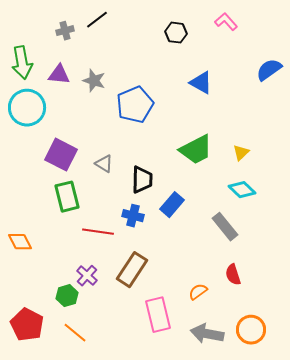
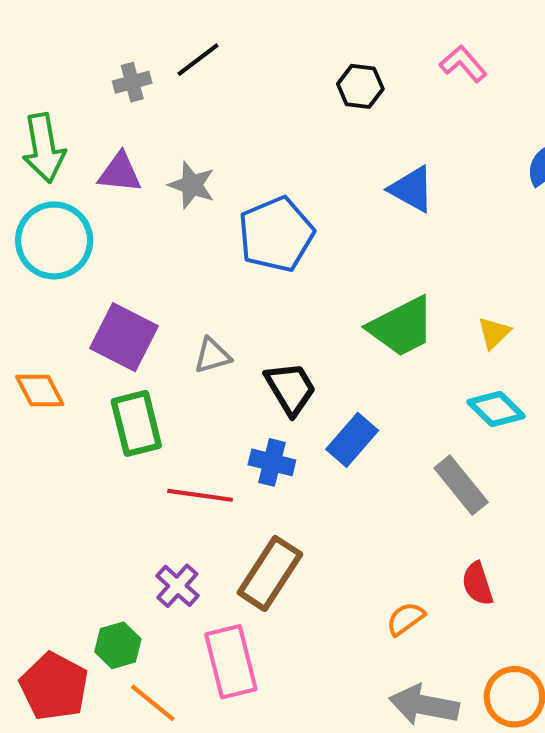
gray triangle: (104, 164) -> (212, 356), turned -48
black trapezoid: (142, 180) -> (290, 388), turned -32
orange diamond: (20, 242) -> (40, 391), moved
green hexagon: (67, 296) -> (118, 645), moved
pink rectangle: (158, 315) -> (231, 662), moved

